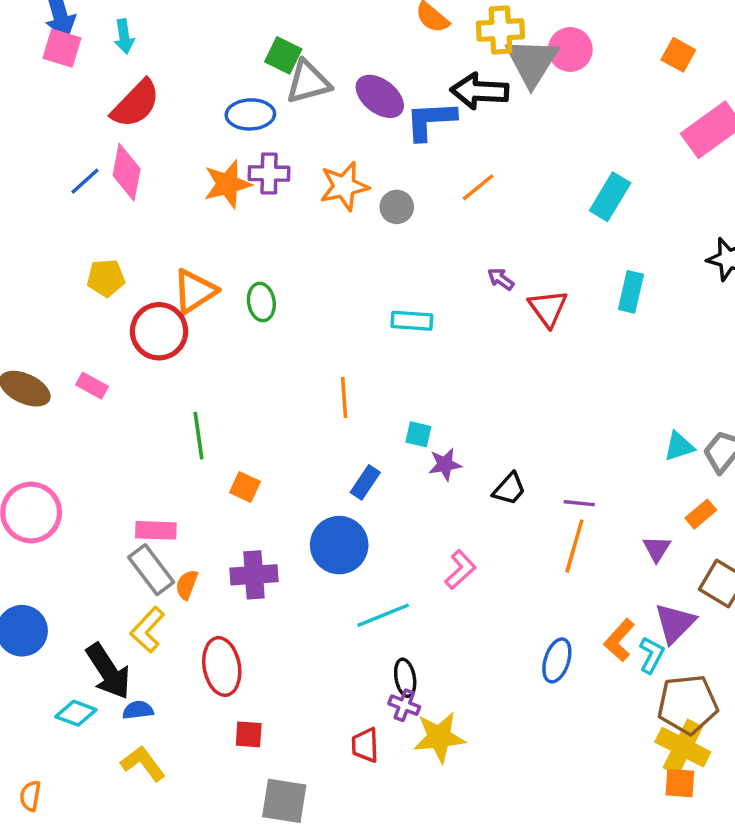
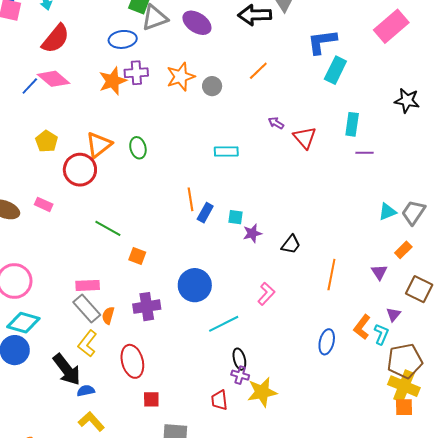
blue L-shape: (431, 120) -> (322, 42), moved
pink diamond: (127, 172) -> (54, 79), turned -56
yellow pentagon: (106, 278) -> (47, 141), turned -30
green line: (199, 436) -> (108, 228), turned -48
blue rectangle: (365, 482) -> (205, 213), moved
purple line: (579, 503) -> (364, 153), moved
purple triangle: (675, 623) -> (393, 315), size x0.6
cyan diamond: (76, 713) -> (23, 323), moved, size x1.4

